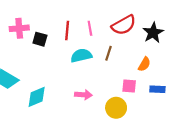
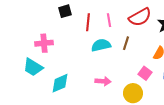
pink cross: (19, 28) -> (44, 43), moved
black square: (40, 39) -> (65, 11), moved, turned -32
pink square: (129, 86) -> (145, 73), turned 32

